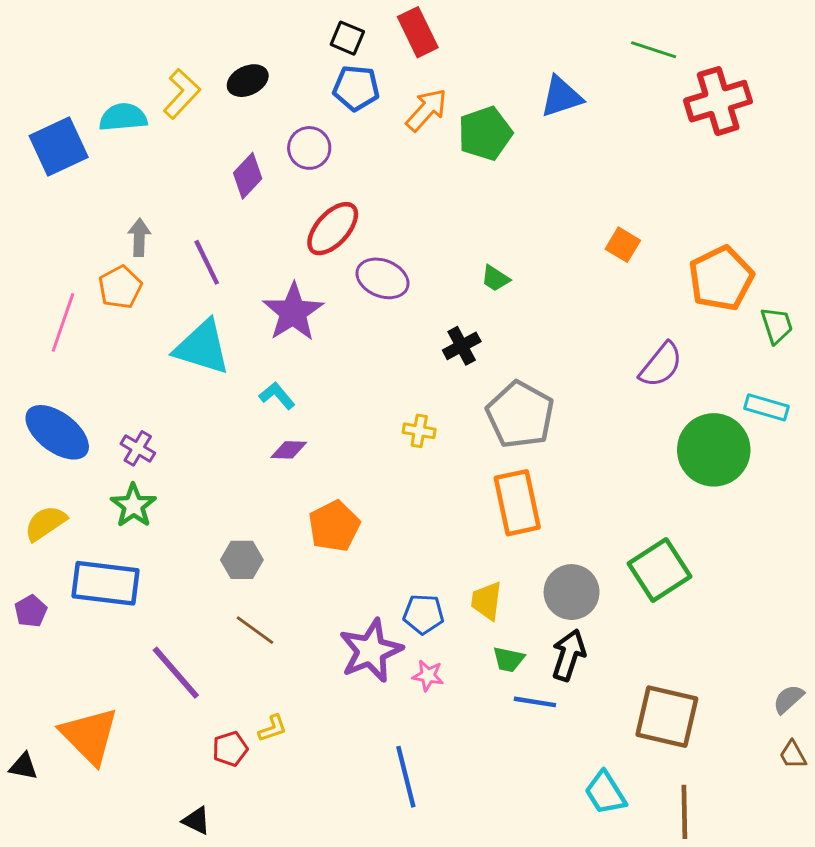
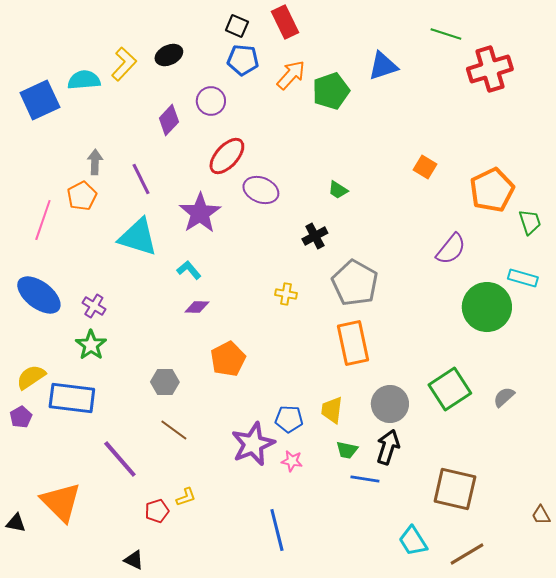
yellow semicircle: (45, 523) -> (31, 377), moved
gray semicircle: (788, 699) -> (504, 397), moved
brown line: (684, 812) -> (467, 554), turned 60

